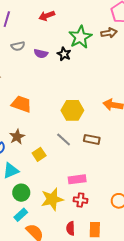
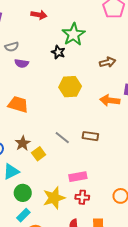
red arrow: (47, 16) -> (39, 15), turned -147
brown arrow: (109, 33) -> (108, 62), moved
purple semicircle: (41, 54) -> (22, 63), moved
yellow hexagon: (72, 110) -> (70, 87), moved
brown star: (17, 137) -> (23, 143), moved

